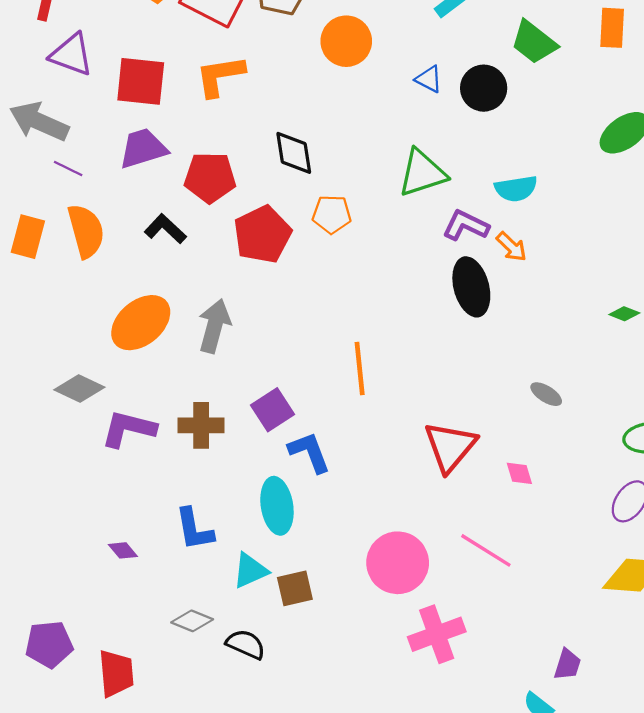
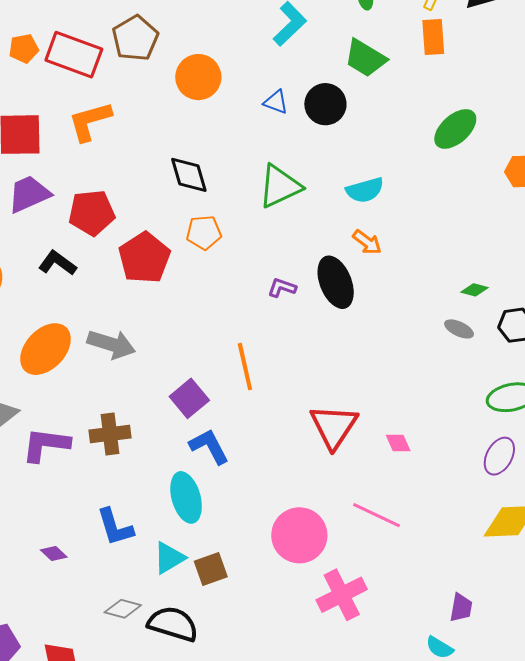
black diamond: (294, 153) -> (189, 175), moved
purple L-shape: (466, 225) -> (282, 288), moved, size x0.7
gray arrow: (214, 326) -> (111, 344), turned 99
gray ellipse: (546, 394) -> (459, 329), moved
purple square: (273, 410) -> (189, 398), moved
black semicircle: (246, 644) -> (173, 624), size x1.4

